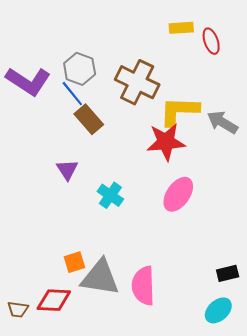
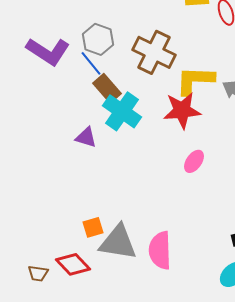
purple triangle: (67, 170) -> (86, 137), turned -40
pink ellipse: (178, 194) -> (194, 161), size x0.7
cyan cross: (110, 195) -> (122, 111), moved, size x1.5
red diamond: (54, 300) -> (73, 264), turned 44

